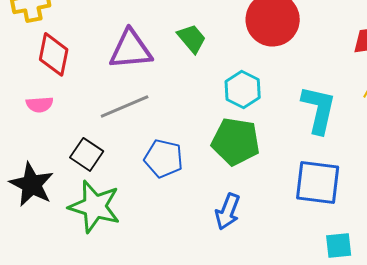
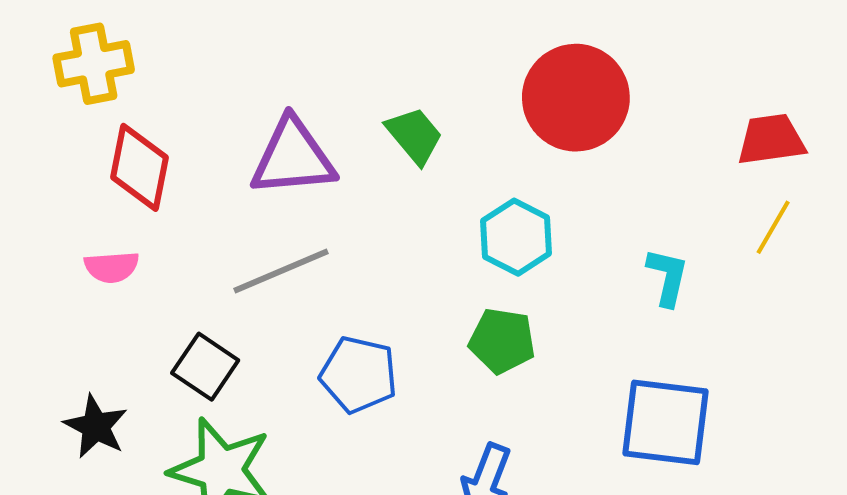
cyan L-shape: (319, 109) -> (668, 277), size x0.6
green pentagon: (236, 141) -> (502, 341), size x0.7
black star: (32, 184) -> (96, 426), size x0.7

